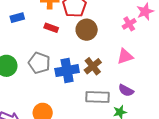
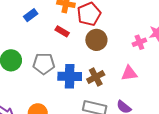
blue rectangle: (17, 18) -> (31, 15), turned -32
gray pentagon: (39, 63) -> (44, 64), turned -30

